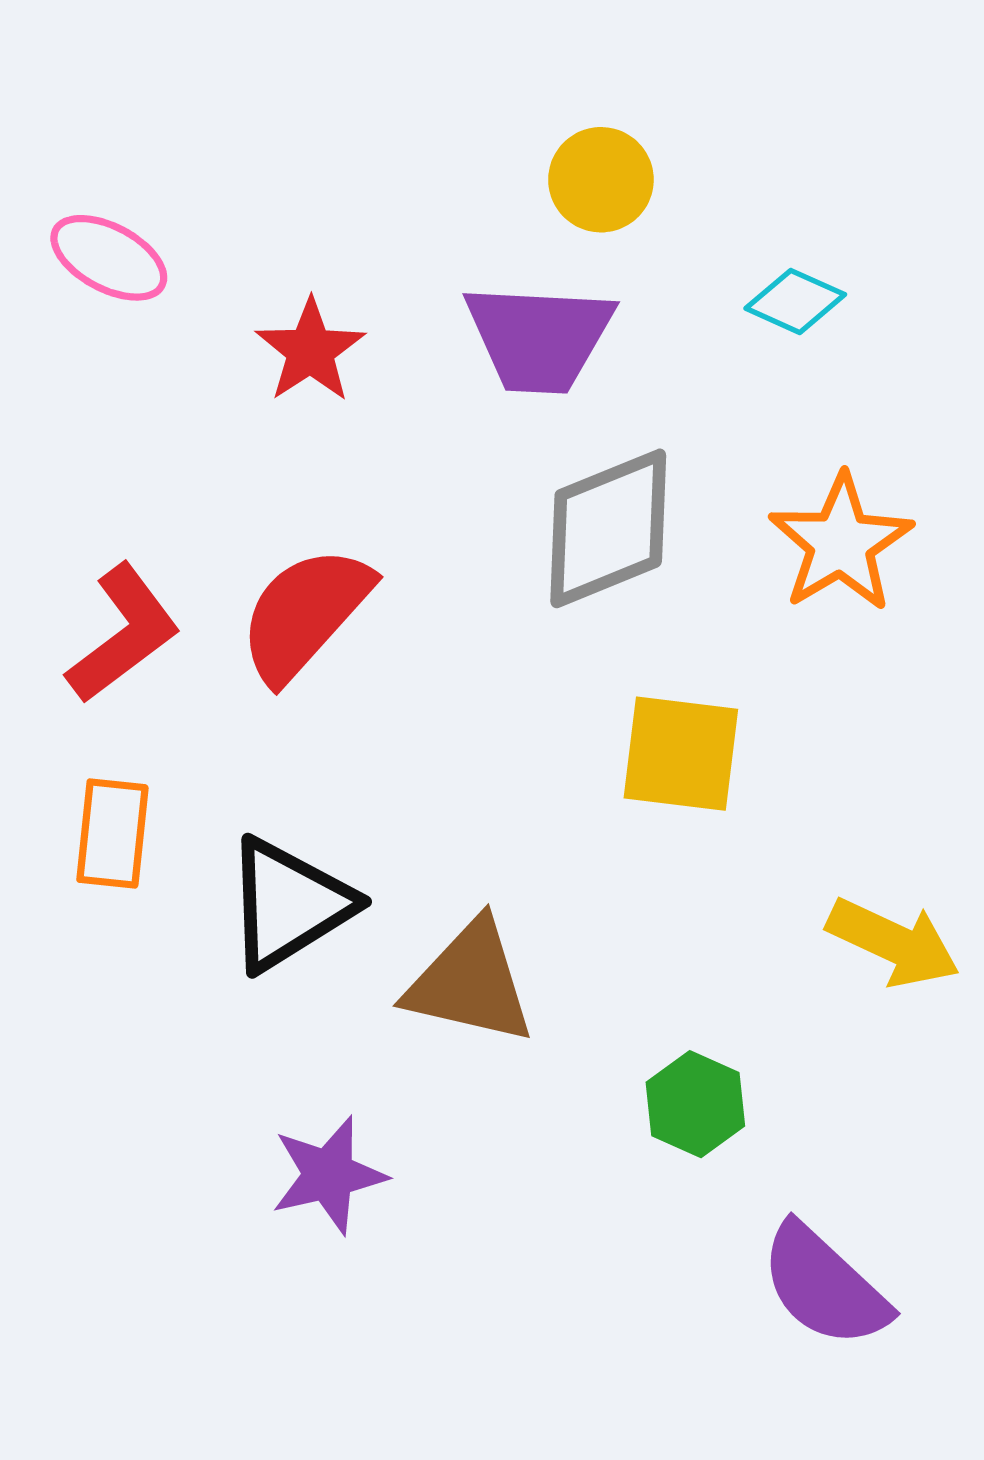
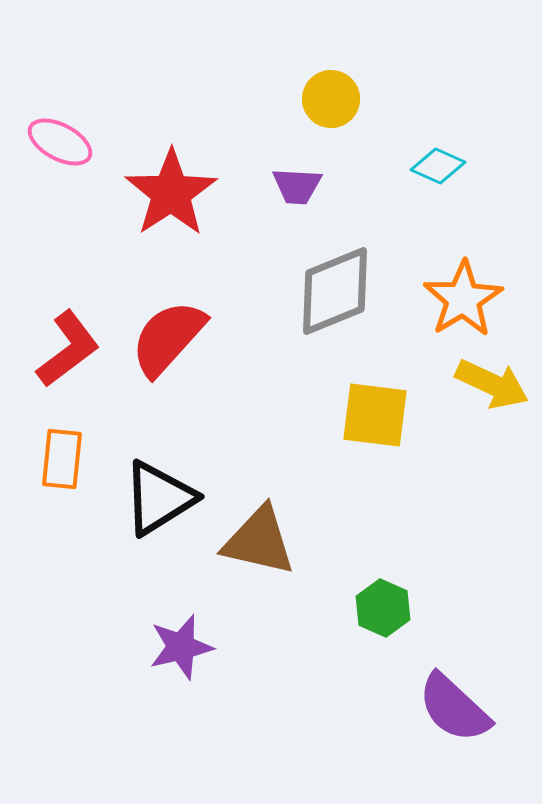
purple trapezoid: (539, 338) -> (297, 186), size x0.6
red star: (310, 350) -> (171, 193), size x1.5
yellow arrow: (893, 942) -> (492, 384), moved

